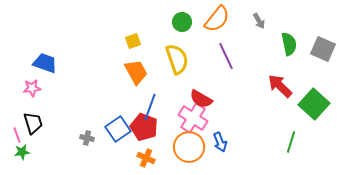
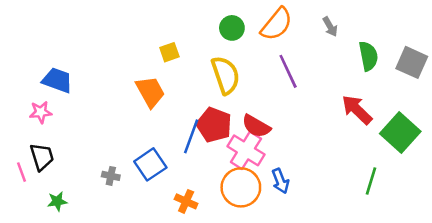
orange trapezoid: (136, 72) -> (150, 92), moved
red pentagon: (144, 127) -> (214, 125), moved
green star: (22, 152) -> (57, 201), moved

